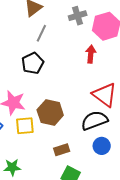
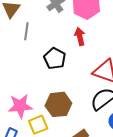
black pentagon: (33, 63) -> (55, 58), moved

